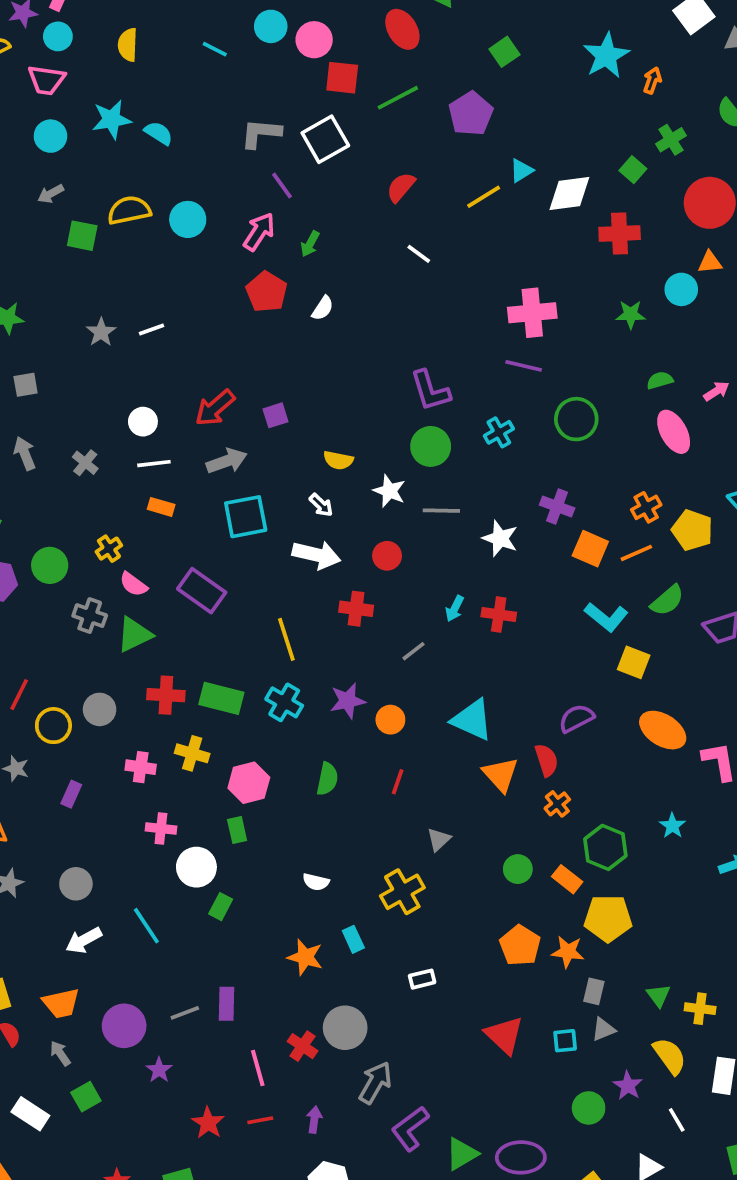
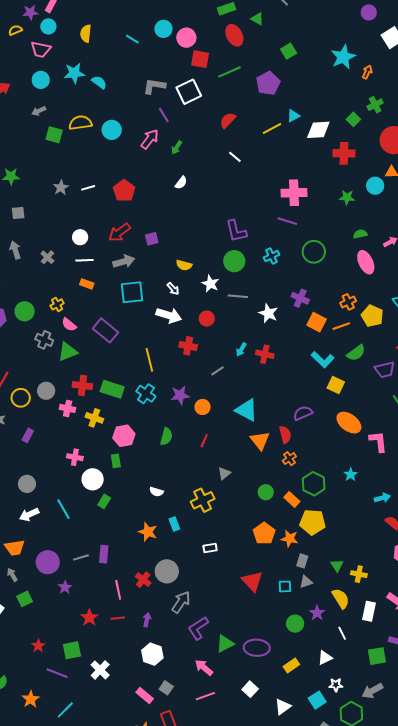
red pentagon: (267, 292) -> (124, 191), moved
pink cross: (141, 767) -> (68, 408), moved

